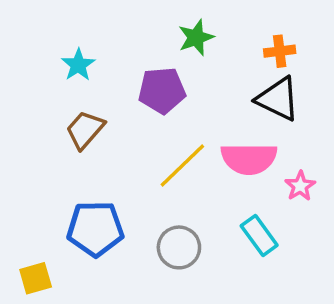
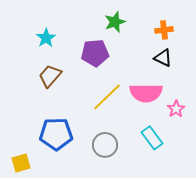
black triangle: (278, 99) -> (163, 58), size x0.7

